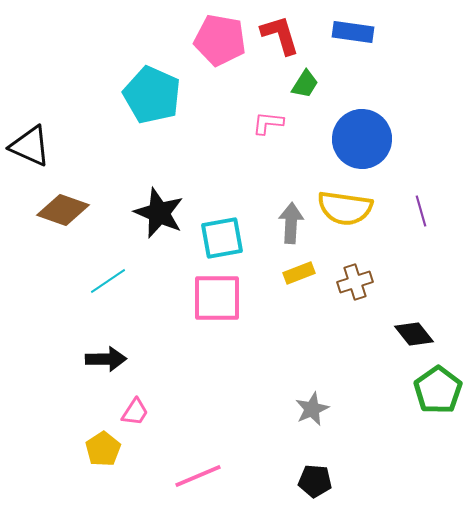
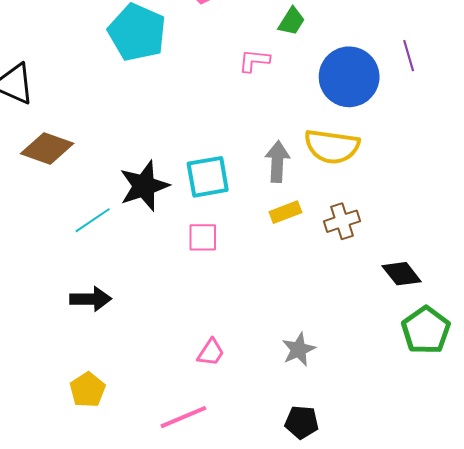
purple line: (421, 211) -> (409, 56), moved
black star: (159, 213) -> (144, 186), moved, turned 30
pink square: (217, 298) -> (203, 237), size x0.6
pink trapezoid: (135, 412) -> (211, 352), moved

